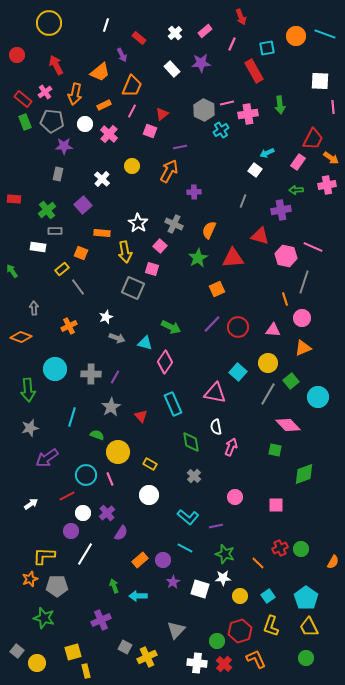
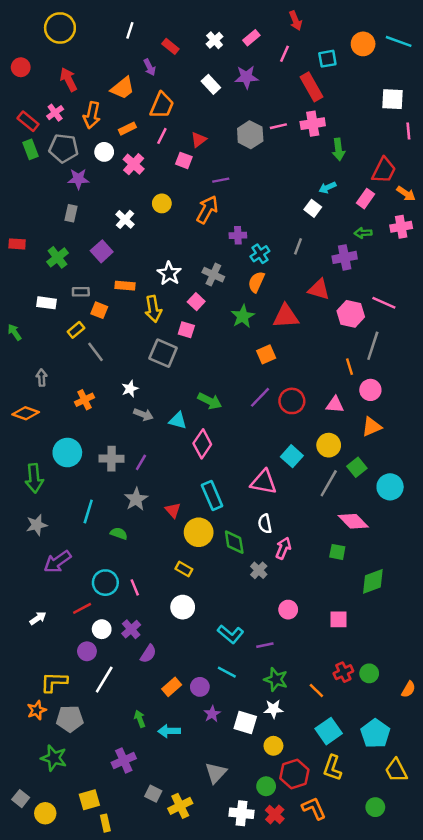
green arrow: (280, 105) -> (338, 149), moved
pink cross: (248, 114) -> (313, 124), moved
cyan cross: (221, 130) -> (260, 254), moved
gray rectangle: (55, 231) -> (81, 292), moved
yellow circle: (118, 452) -> (199, 532), moved
gray cross: (194, 476) -> (259, 570), moved
yellow circle: (240, 596) -> (273, 746), moved
cyan square: (268, 596) -> (329, 731), size x1.5
yellow trapezoid: (309, 627) -> (396, 770), moved

